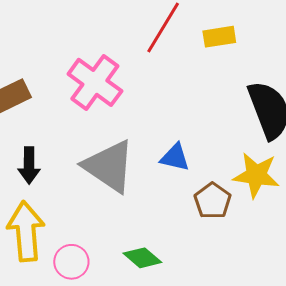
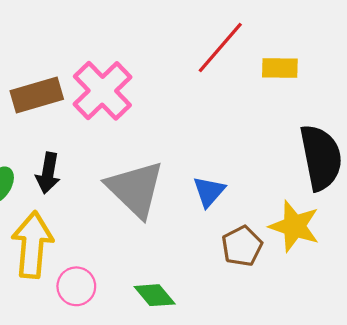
pink cross: (95, 82) -> (102, 91), moved
blue triangle: (175, 157) -> (209, 192), turned 48

